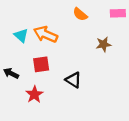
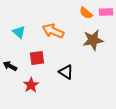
orange semicircle: (80, 14) -> (86, 13), moved
orange arrow: (46, 34) -> (53, 31), moved
brown star: (103, 44) -> (93, 40), size x1.5

